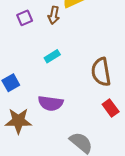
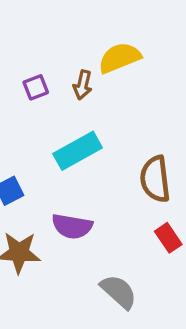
cyan rectangle: (52, 56) -> (78, 151), size x1.8

